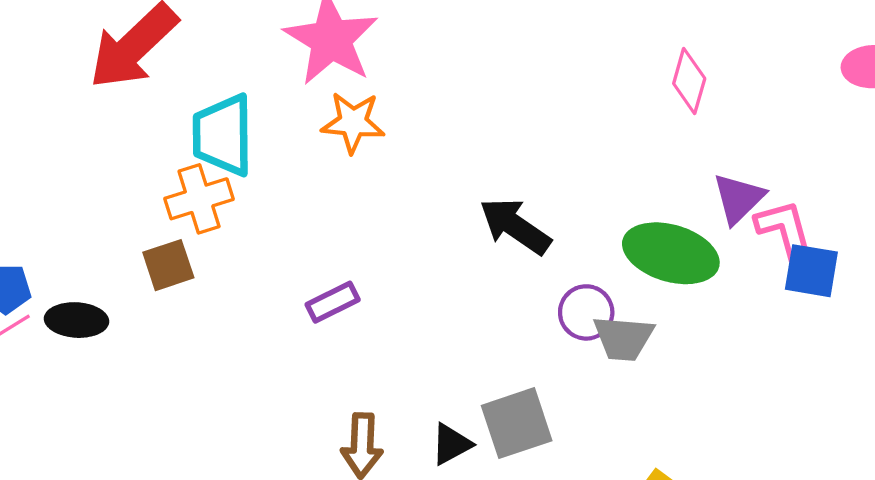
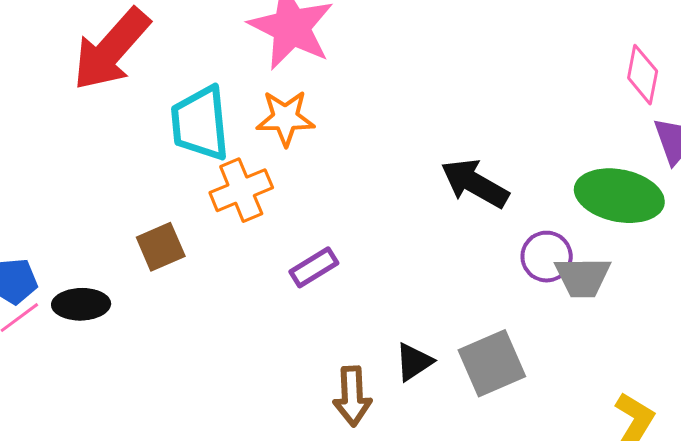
pink diamond: (689, 81) -> (643, 75), moved
orange star: (353, 122) -> (285, 118), moved
orange cross: (199, 199) -> (241, 190), moved
black triangle: (451, 444) -> (414, 362), moved

